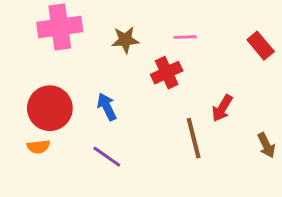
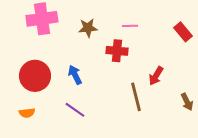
red cross: (167, 73) -> (117, 51), turned 30
orange semicircle: (38, 147) -> (27, 113), moved

